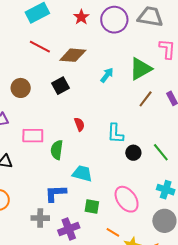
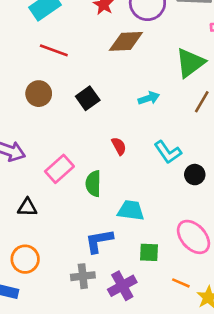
brown diamond: (73, 55) -> (126, 41), moved
cyan arrow: (107, 75) -> (149, 98), moved, turned 42
brown circle: (21, 88) -> (39, 94), moved
cyan L-shape: (115, 133) -> (168, 152), turned -30
pink rectangle: (33, 136) -> (59, 169), turned -35

